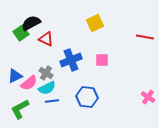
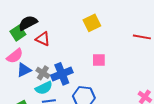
blue cross: (71, 60) -> (62, 74), moved
blue triangle: (15, 76) -> (24, 70), moved
pink semicircle: (29, 83) -> (15, 56), moved

